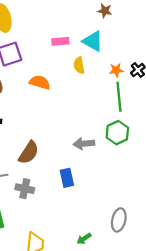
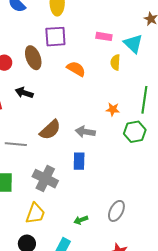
orange star: (116, 70) -> (113, 109), moved
gray arrow: (84, 144) -> (85, 132), moved
gray cross: (25, 189) -> (45, 179), moved, size x1.4

